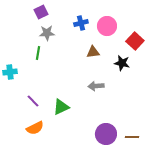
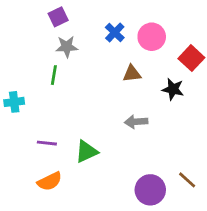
blue cross: (81, 23) -> (115, 32), turned -32
purple line: (33, 101) -> (47, 143), turned -40
brown line: (132, 137) -> (187, 180), moved, turned 40

